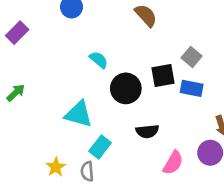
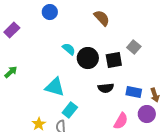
black circle: (126, 88) -> (88, 58), moved
blue rectangle: (192, 88) -> (134, 92), moved
black semicircle: (147, 131) -> (106, 88), moved

